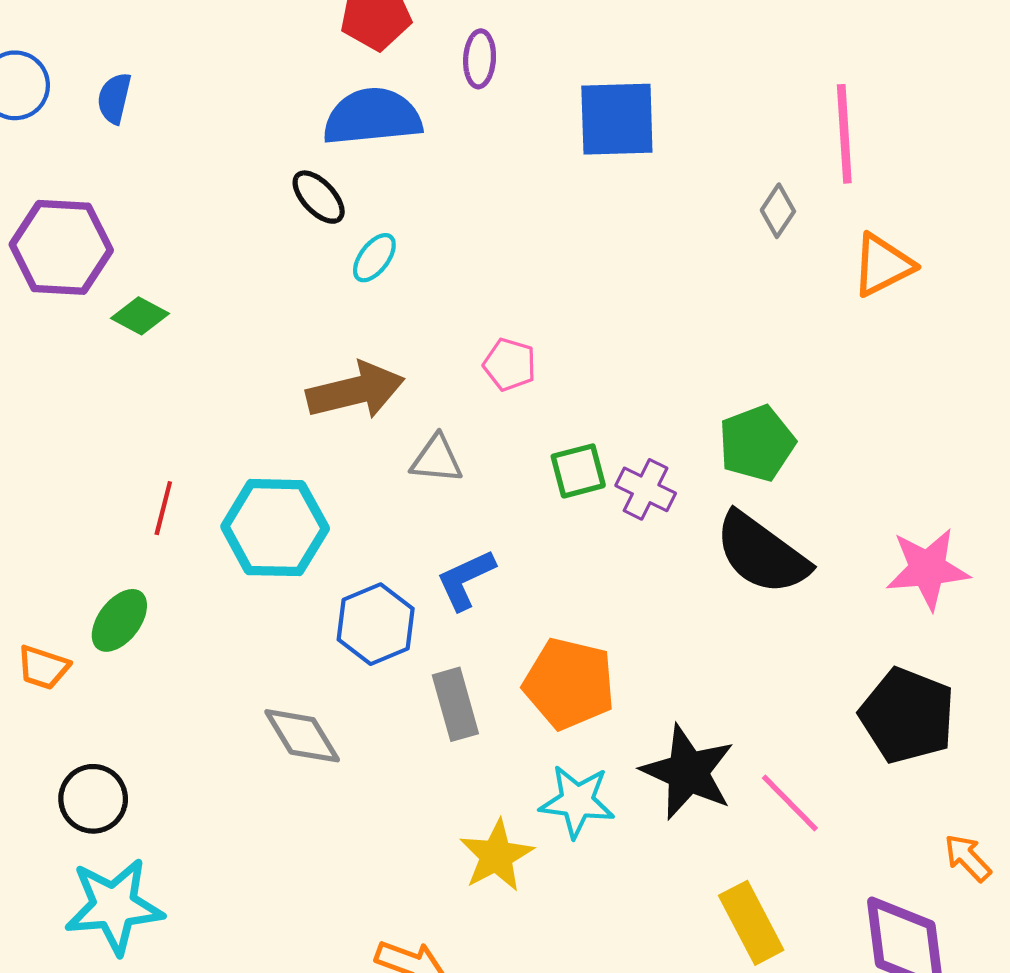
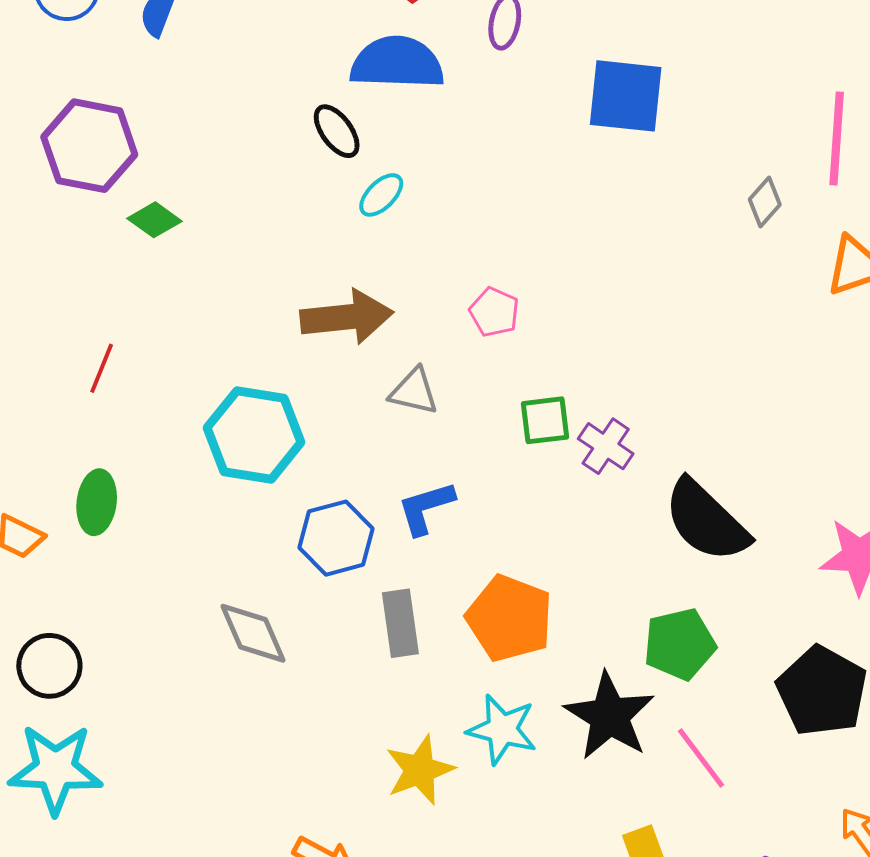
green pentagon: (757, 443) -> (680, 644), moved
red line: (163, 508) -> (102, 368), moved
green ellipse: (119, 620) -> (97, 502), turned -38

